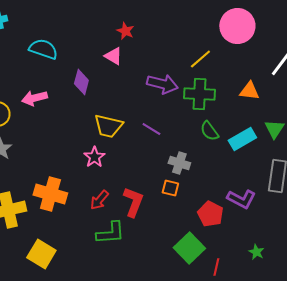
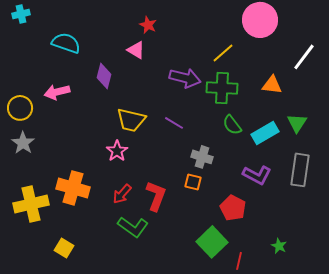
purple L-shape: (241, 199) -> (257, 175), moved
green L-shape: (110, 233) -> (133, 227), turned 40
yellow square: (41, 254) -> (64, 248), size x0.7

